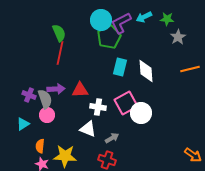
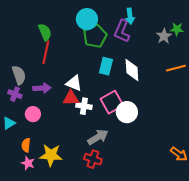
cyan arrow: (144, 17) -> (130, 16), turned -70
green star: (167, 19) -> (177, 29), moved
purple L-shape: (121, 23) -> (122, 31), moved, turned -40
red triangle: (80, 90) -> (71, 98), moved
gray semicircle: (45, 99) -> (19, 75), moved
white triangle: (88, 129) -> (74, 83), moved
gray arrow: (112, 138) -> (98, 137), size x1.5

